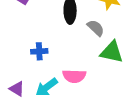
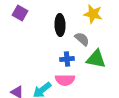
blue cross: (39, 51) -> (67, 59), moved

